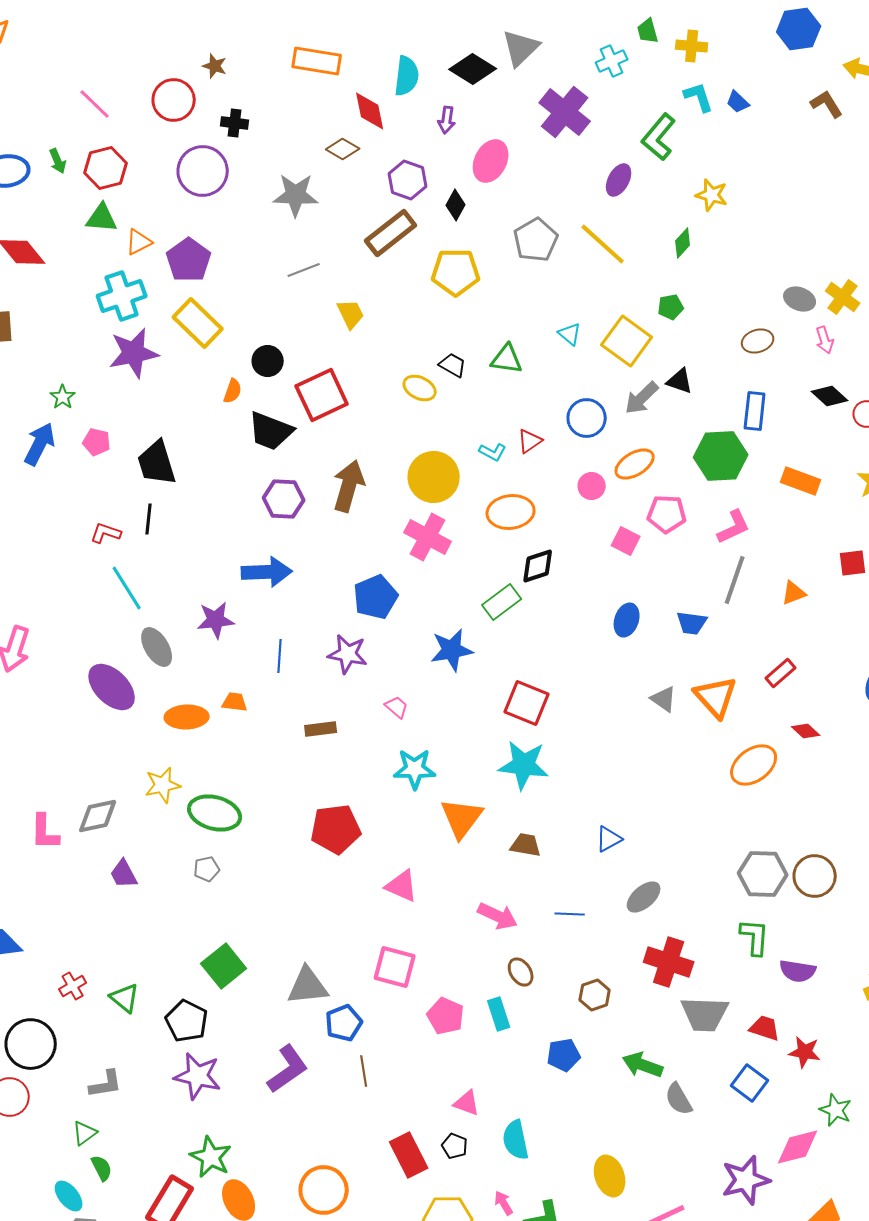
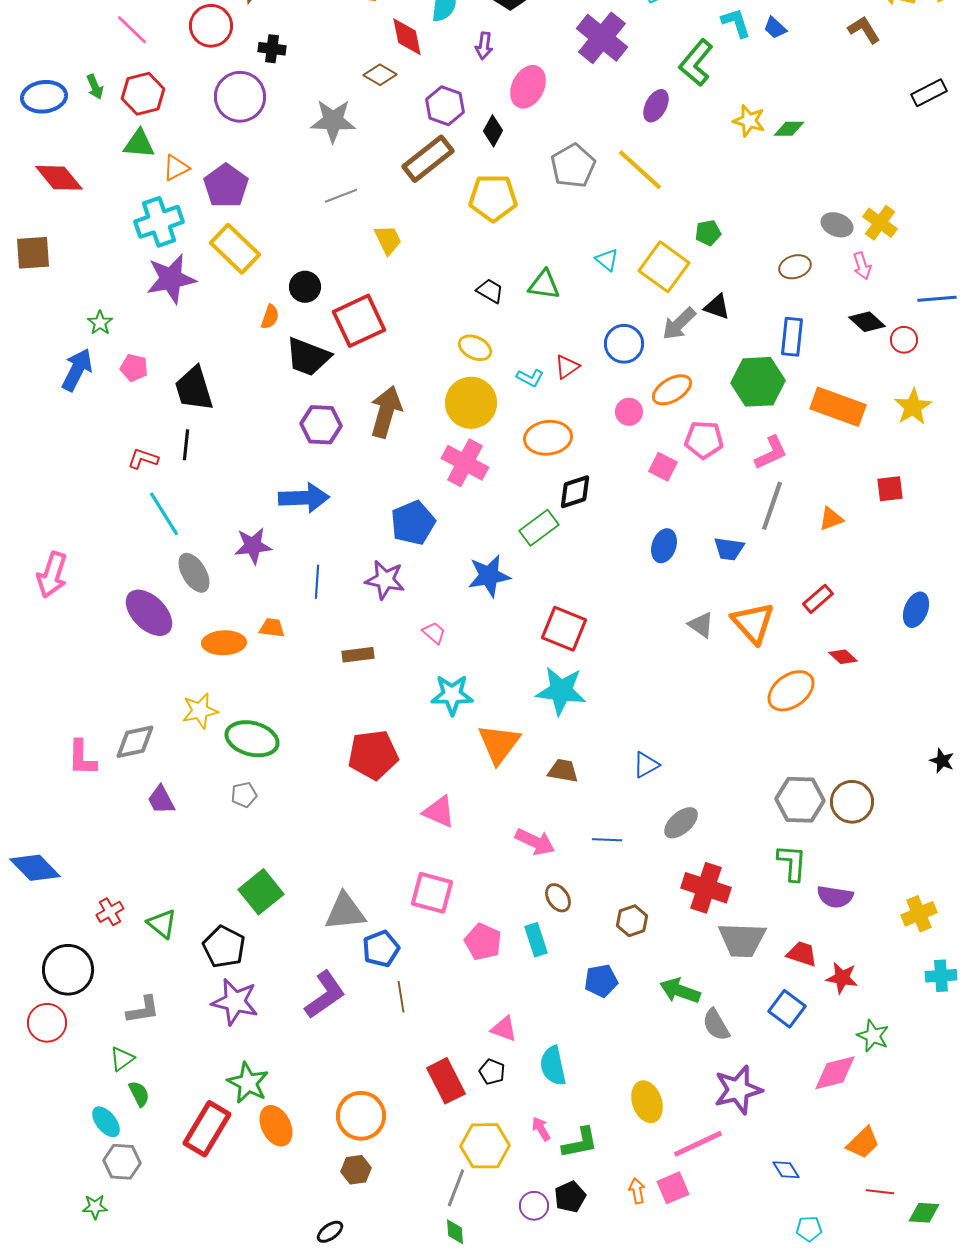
green diamond: (683, 243) -> (789, 129), moved, turned 48
yellow ellipse: (420, 388) -> (475, 348), moved
orange rectangle: (801, 481) -> (838, 407), size x1.4
purple star: (746, 1180) -> (738, 1090), moved

